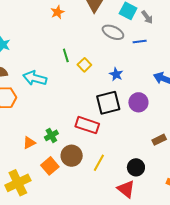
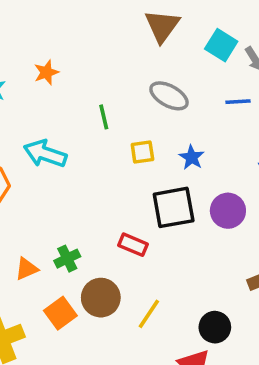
orange star: (57, 12) -> (46, 72), moved
gray ellipse: (113, 32) -> (169, 96), moved
yellow square: (84, 65) -> (142, 152), moved, turned 32
red rectangle: (87, 125) -> (133, 245), size x0.7

